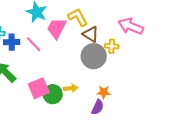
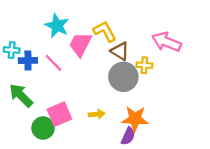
orange star: (104, 92) -> (135, 119), size x1.6
green circle: (53, 94) -> (43, 128), moved

